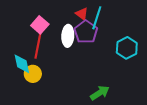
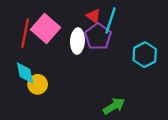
pink square: (40, 25) -> (46, 28), size x1.4
red line: (38, 46) -> (25, 33), moved

